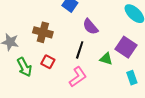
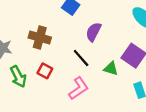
purple semicircle: (90, 27) -> (93, 32), turned 66
black line: (80, 50) -> (81, 58), turned -60

